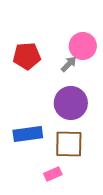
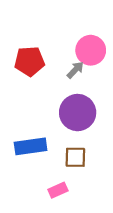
brown square: (69, 144) -> (75, 157), size x0.7

